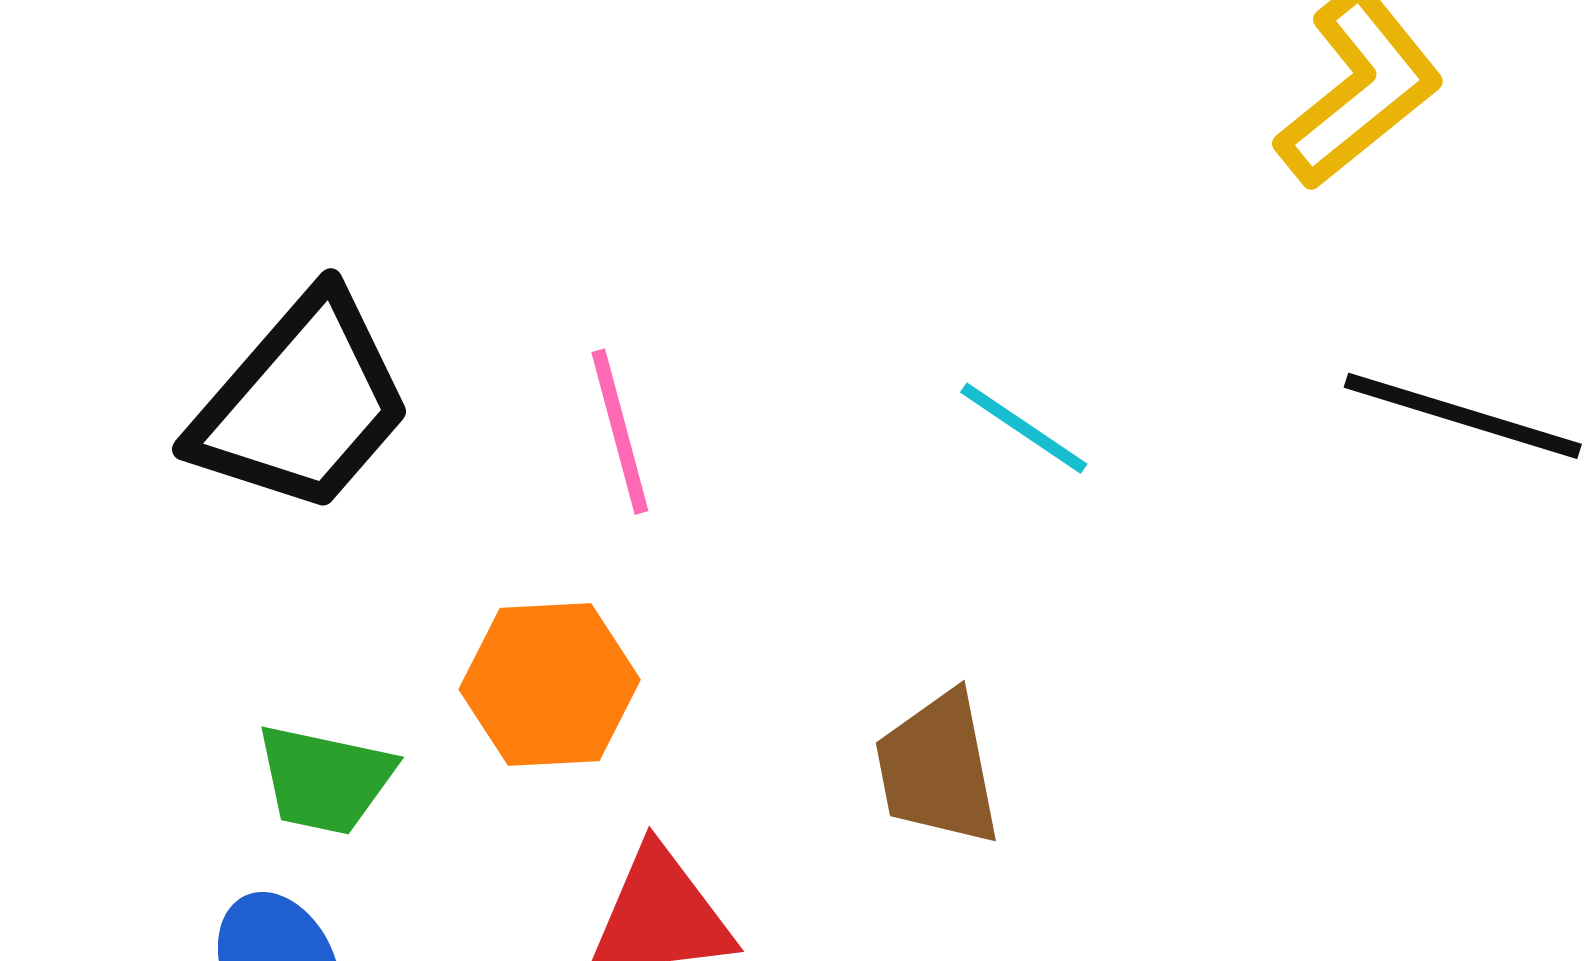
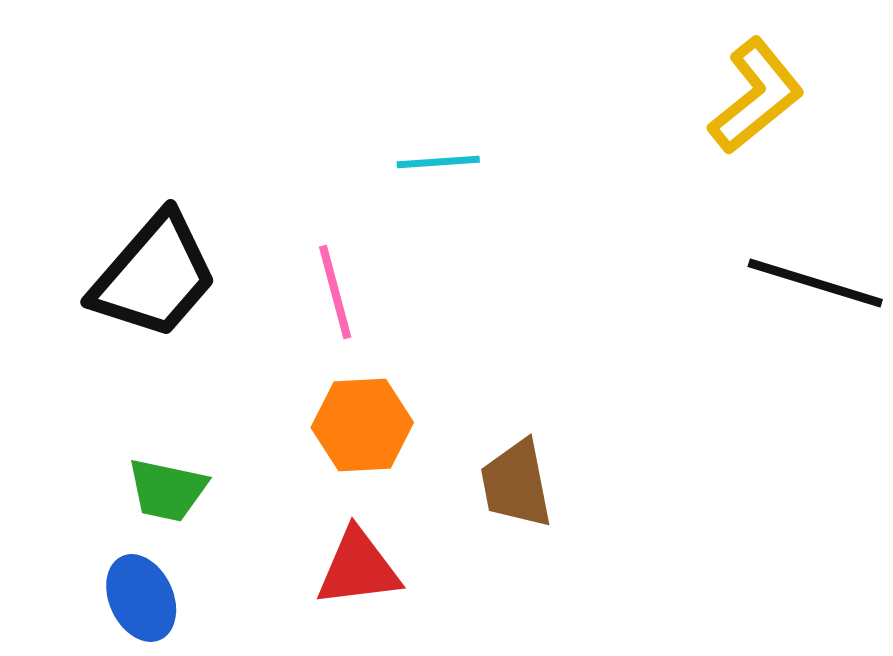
cyan line: (1024, 428) -> (438, 162), moved, turned -38
orange hexagon: (550, 684) -> (362, 425), moved

